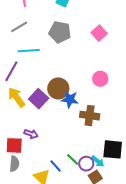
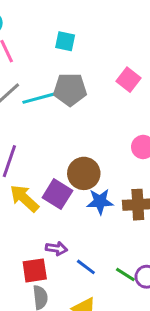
cyan line: (29, 51) -> (39, 98), moved
blue star: (70, 99) -> (100, 201), moved
blue line: (56, 166) -> (86, 267), moved

